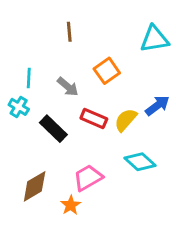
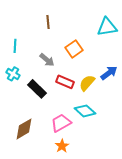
cyan line: (29, 78) -> (15, 46), moved
cyan diamond: (140, 162) -> (85, 111), moved
orange star: (71, 205) -> (62, 146), moved

